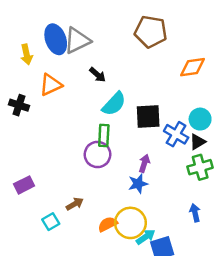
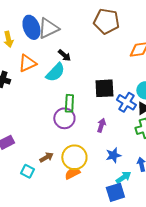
cyan semicircle: (114, 104) -> (55, 72), moved
blue star: (138, 184) -> (113, 155), moved
cyan square: (51, 222) -> (27, 171), turned -32
yellow circle: (130, 223) -> (74, 157), moved
cyan arrow: (146, 237) -> (123, 177), moved

